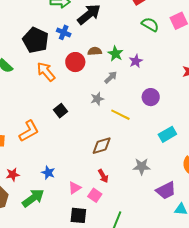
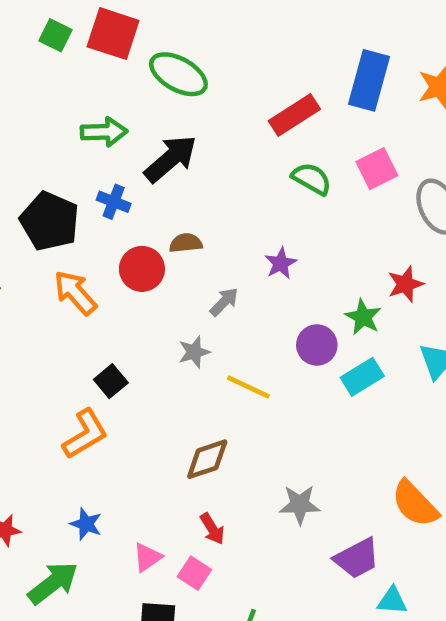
green star: (116, 54) -> (363, 317), moved
orange L-shape: (29, 131) -> (85, 434), moved
cyan rectangle: (167, 134) -> (362, 377), moved

